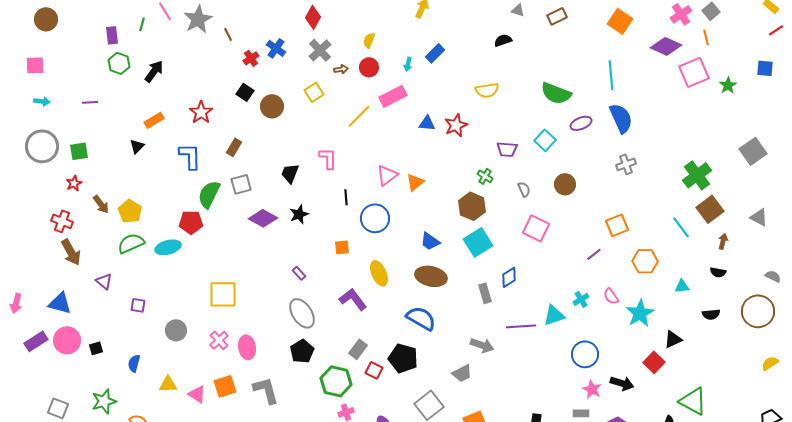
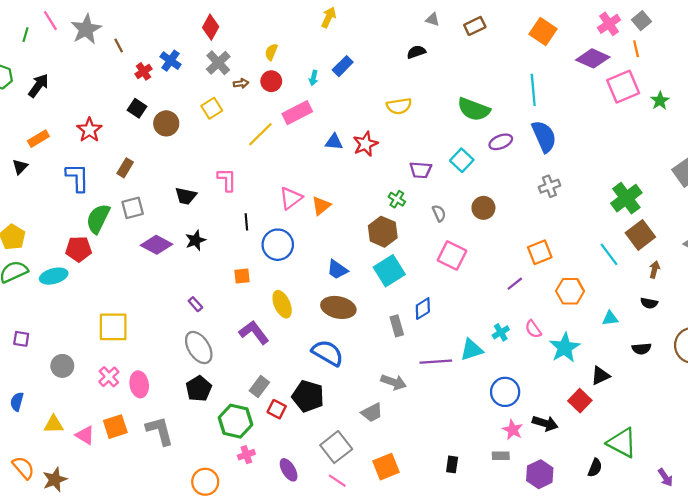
black trapezoid: (290, 173) -> (186, 196), turned -100

